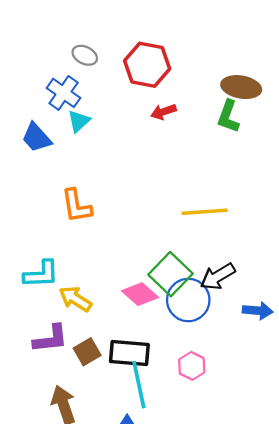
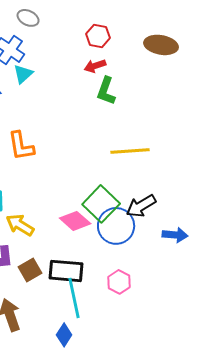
red hexagon: (147, 65) -> (98, 36), moved, size x0.6
green L-shape: (228, 116) -> (106, 91), moved

